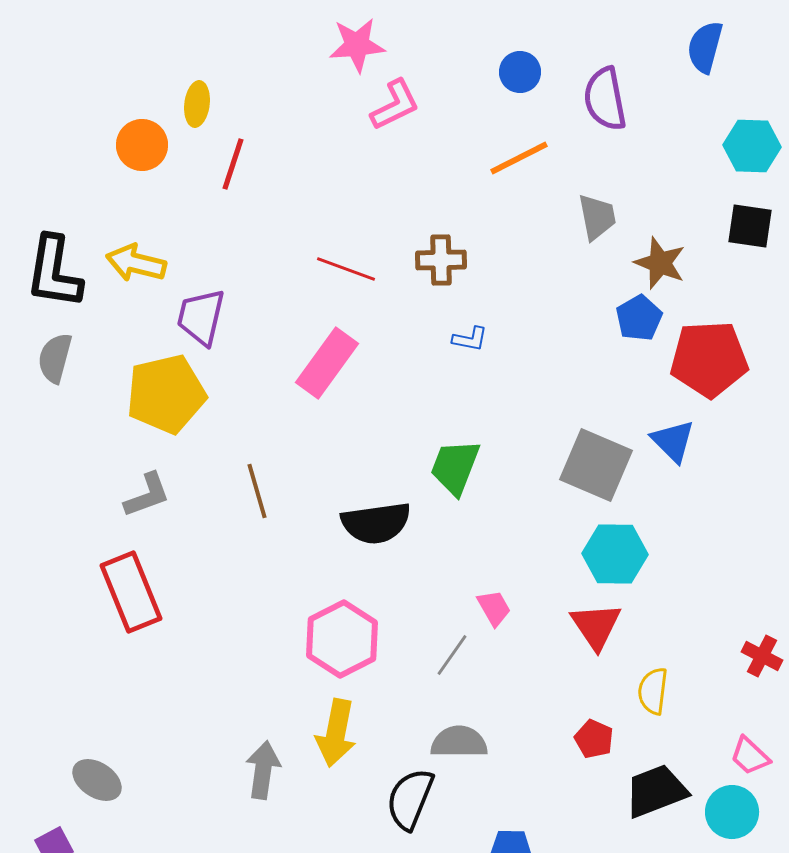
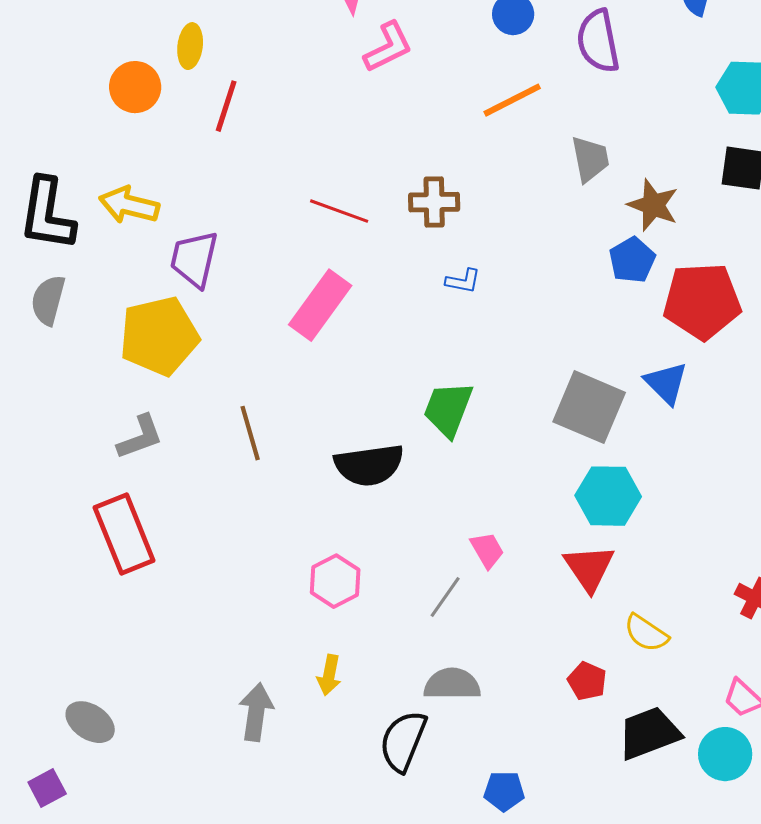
pink hexagon: (342, 639) -> (335, 581), size x0.7
yellow semicircle: (653, 691) -> (646, 633), turned -63
yellow arrow: (336, 733) -> (329, 675), size x0.6

